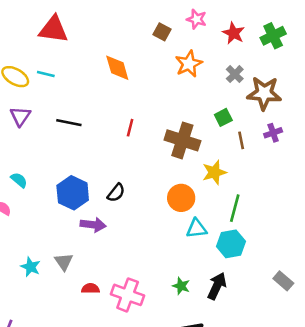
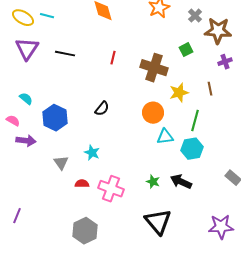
purple triangle: (20, 116) -> (27, 49), size x1.4
brown line: (241, 140) -> (210, 89), moved
blue hexagon: (73, 193) -> (55, 118), moved
purple arrow: (93, 225) -> (26, 141), moved
cyan star: (31, 267) -> (92, 153), moved
black arrow: (217, 286) -> (181, 182), turned -90

